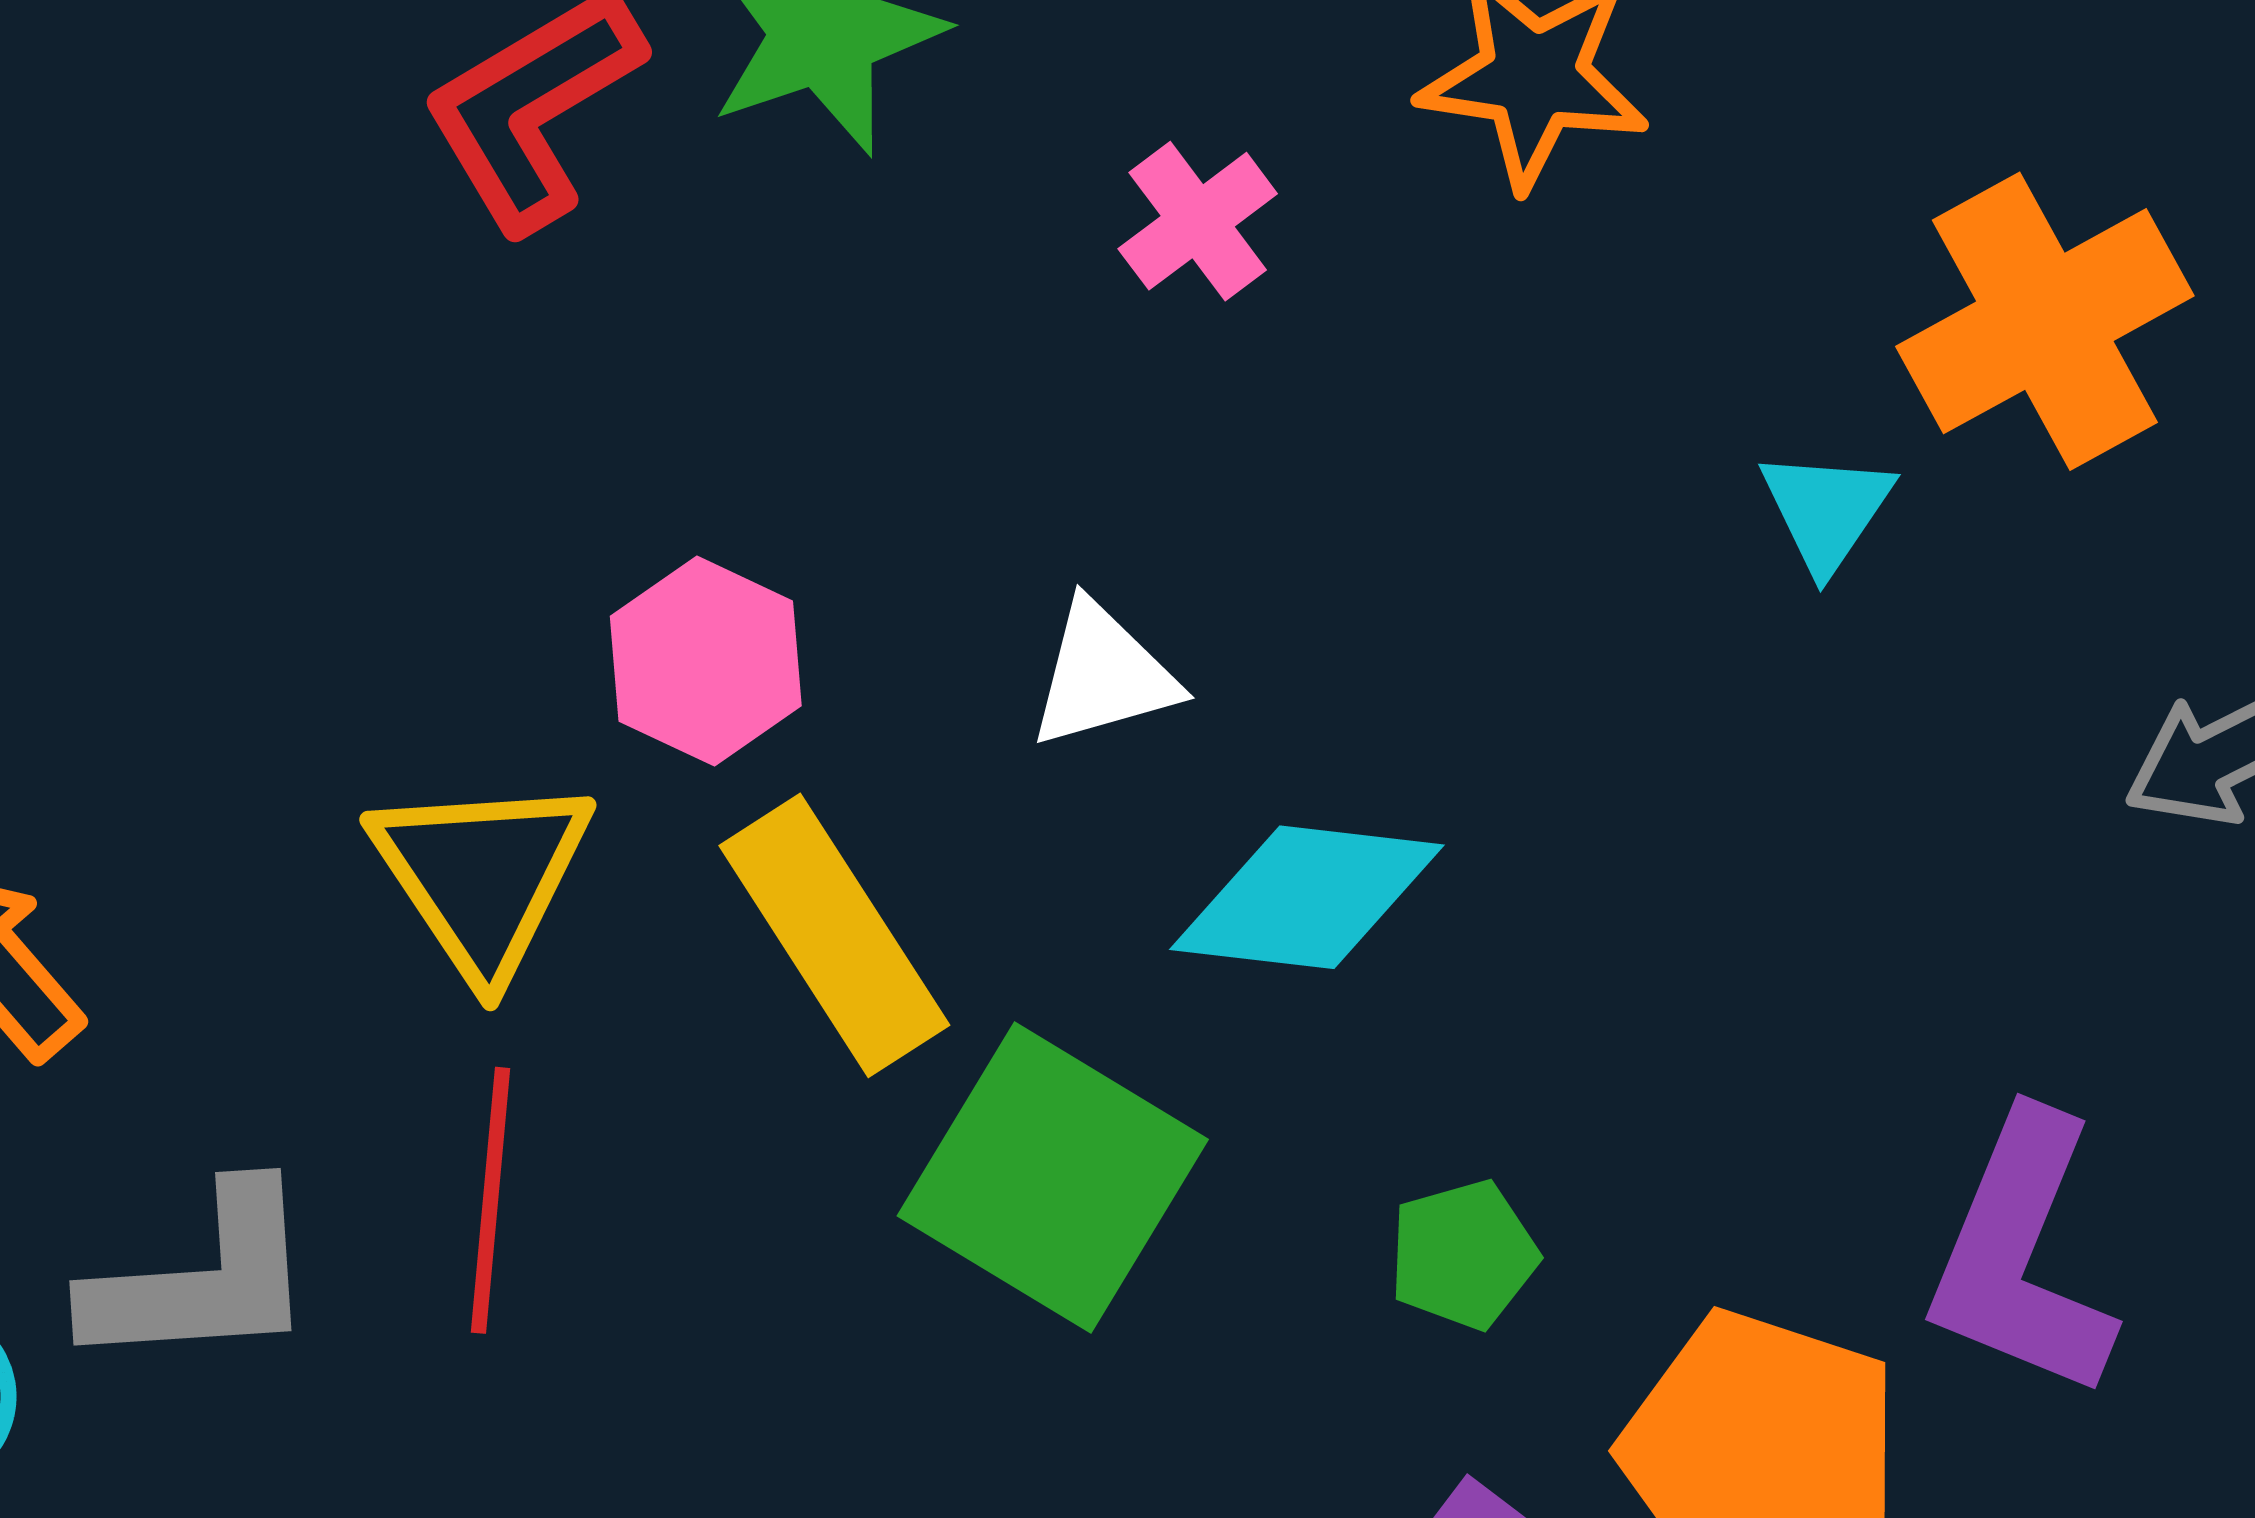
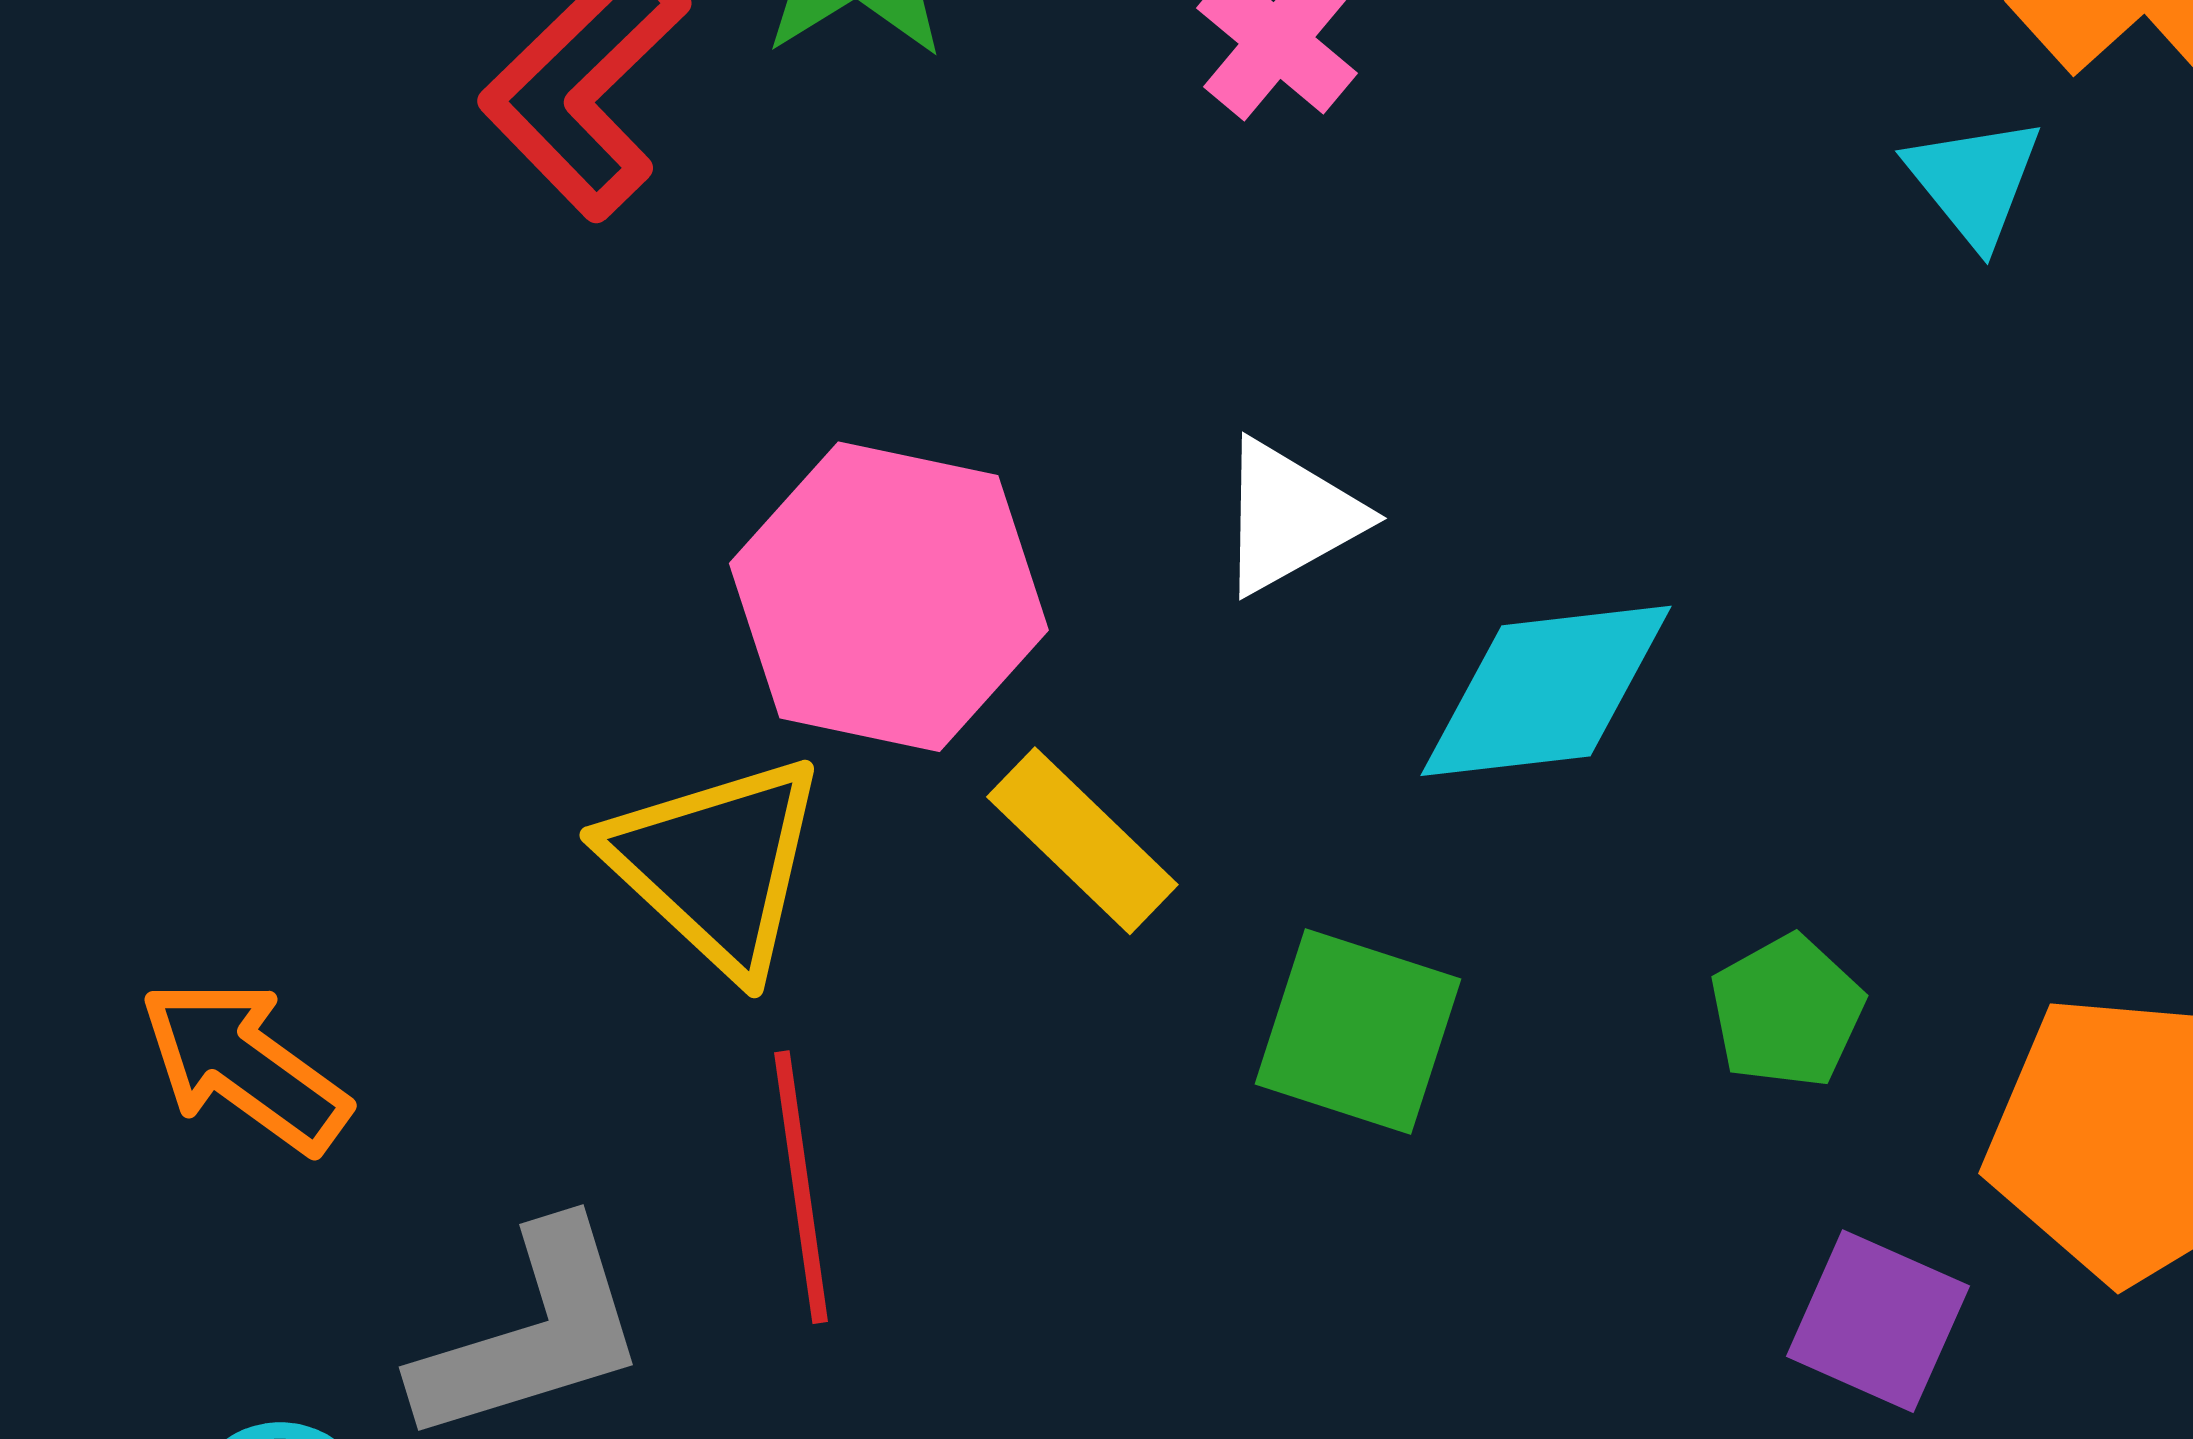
pink hexagon: (706, 661) -> (889, 597), size x1.5
yellow rectangle: (834, 935) -> (1082, 841), size x0.7
green square: (1053, 1178) -> (1358, 1031), size x0.7

